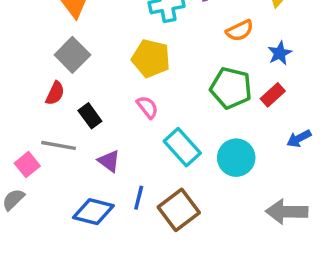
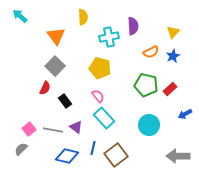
blue star: (280, 53) -> (173, 56), moved
gray line: (59, 145) -> (53, 130), moved
cyan rectangle: (182, 147) -> (104, 118), moved

